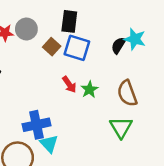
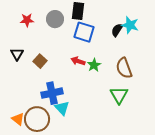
gray circle: (26, 29) -> (55, 19), moved
brown square: (52, 47) -> (40, 61), moved
red arrow: (69, 84) -> (78, 61), turned 144

